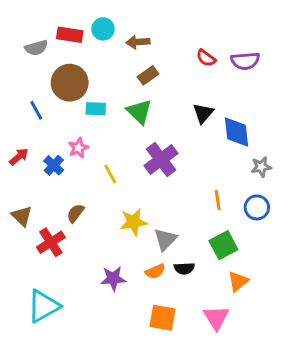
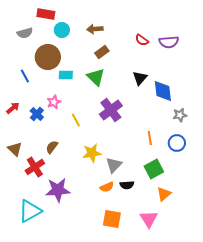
cyan circle: (103, 29) -> (62, 30), moved
red rectangle: (70, 35) -> (46, 14), moved
purple star: (113, 279) -> (58, 190), moved, size x1.4

